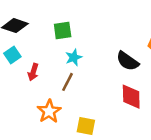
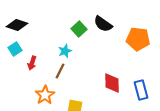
green square: (63, 30) -> (79, 29), moved, turned -35
black semicircle: (128, 61) -> (103, 24), moved

